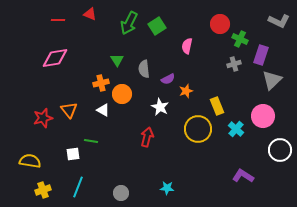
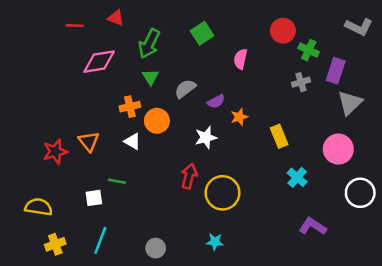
green arrow: (129, 23) -> (149, 44), moved
pink diamond: (55, 58) -> (99, 62), moved
gray semicircle: (144, 69) -> (185, 89), turned 60
white star: (160, 107) -> (206, 138), turned 30
yellow circle: (198, 129) -> (223, 193), moved
cyan cross: (236, 129) -> (297, 177), moved

